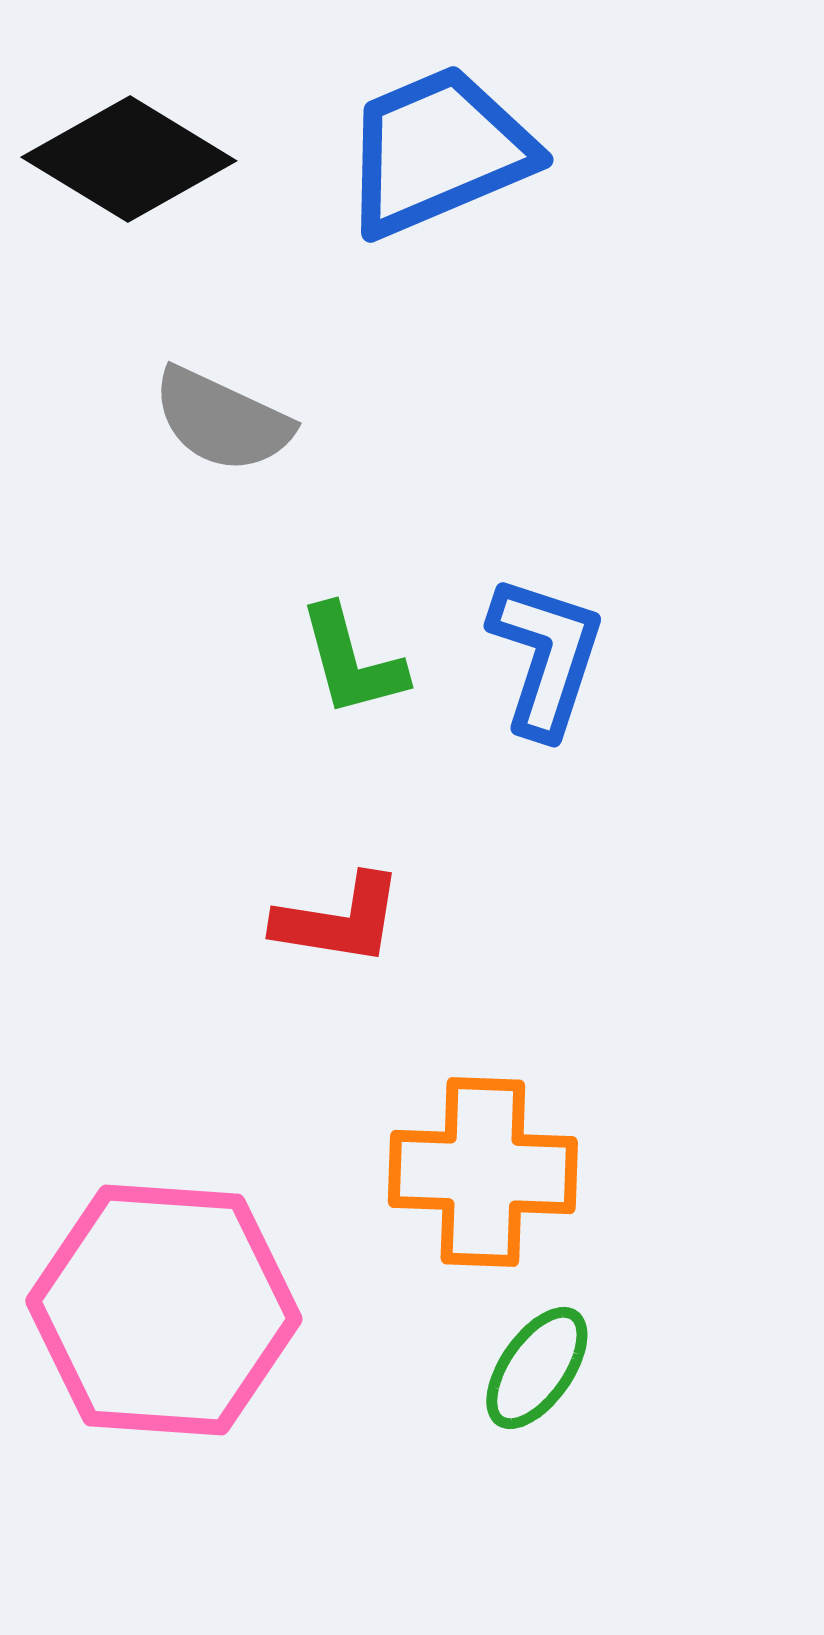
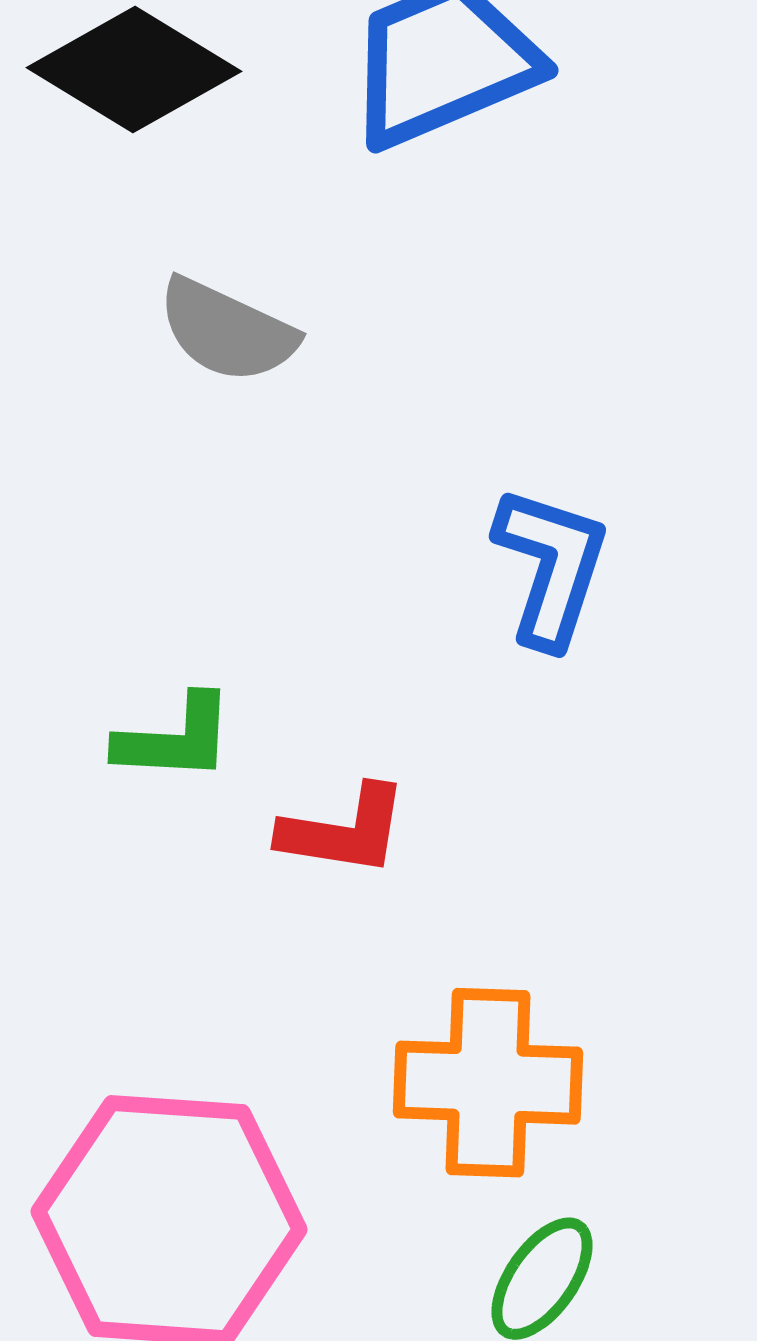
green L-shape: (352, 661) -> (175, 739), moved, turned -72

